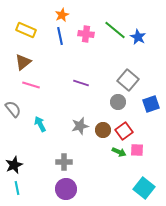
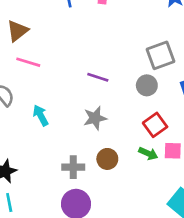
gray square: (128, 80) -> (160, 55), turned 30
purple line: (81, 83) -> (98, 77), moved
brown circle: (103, 130) -> (107, 159), moved

